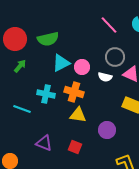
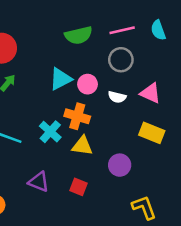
pink line: (109, 25) -> (122, 30), turned -60
green semicircle: (48, 39) -> (79, 35), moved
gray circle: (115, 57) -> (121, 60), moved
cyan cross: (46, 94) -> (50, 132), moved, turned 30

